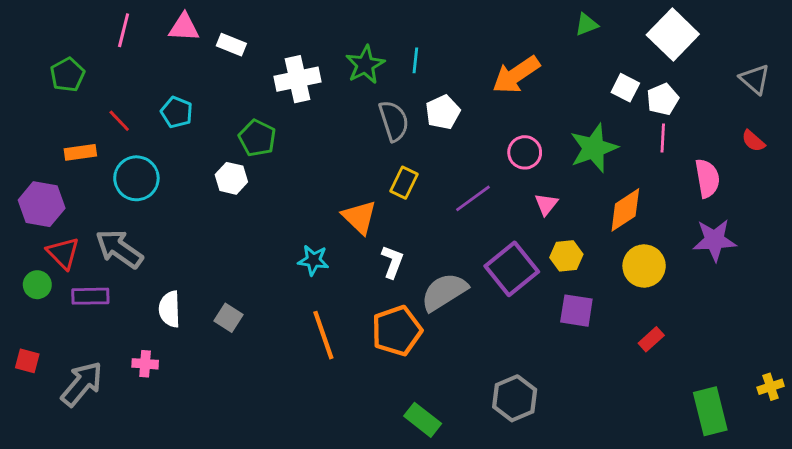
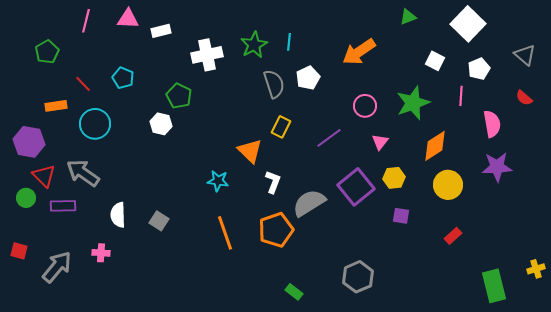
white rectangle: (231, 45) -> (161, 31), turned -36
white pentagon: (663, 99) -> (479, 69), moved
purple square: (576, 311) -> (401, 216), size x0.7
green rectangle: (423, 420) -> (294, 292), size x0.7

